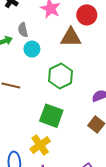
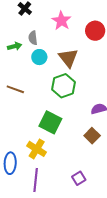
brown triangle: (71, 37) -> (68, 58), moved, turned 45
yellow cross: (40, 145) -> (37, 149), turned -30

